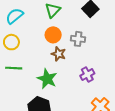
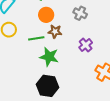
gray cross: (78, 39) -> (80, 13), moved, turned 32
green line: (14, 68) -> (36, 38), moved

